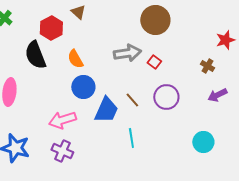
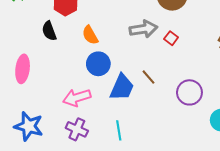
black semicircle: (35, 55) -> (49, 31), size x0.7
purple circle: (166, 97) -> (189, 92), moved
cyan line: (131, 138) -> (119, 130), moved

